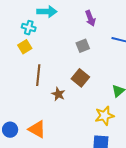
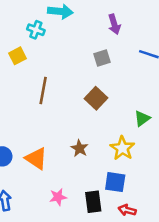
yellow square: (25, 47) -> (18, 56), moved
brown star: (58, 94) -> (79, 148), moved
yellow star: (104, 116) -> (122, 148), turned -30

